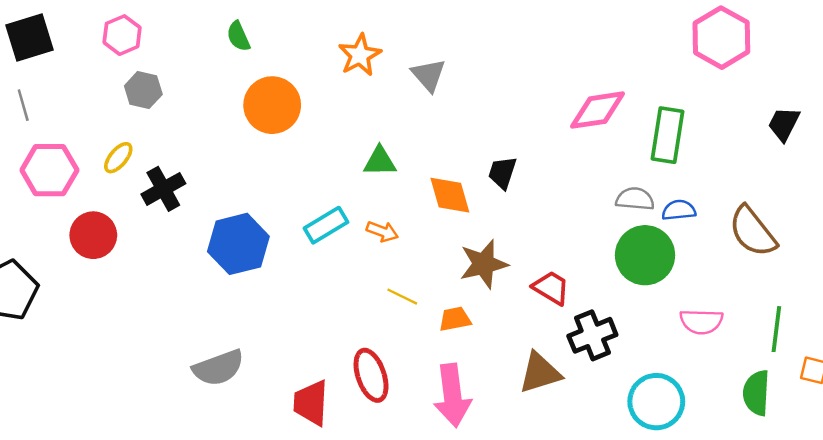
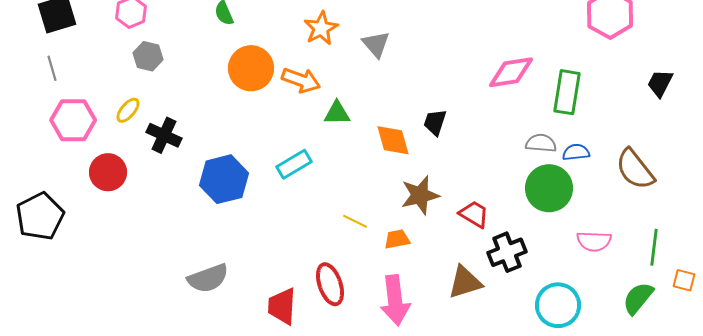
black cross: (163, 189) -> (164, 135), turned -36
orange arrow: (382, 231) -> (301, 80), moved, size x1.5
green semicircle: (756, 393) -> (638, 298), turned 36

